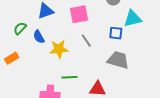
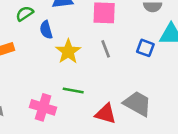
yellow star: (59, 49) -> (68, 51), turned 30
gray trapezoid: (118, 60) -> (137, 104), moved

